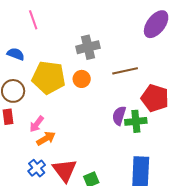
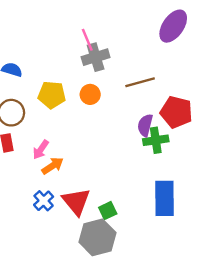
pink line: (33, 20) -> (87, 40), moved
yellow pentagon: (49, 78) -> (52, 95), size x0.7
purple semicircle: (119, 116) -> (145, 125), moved

